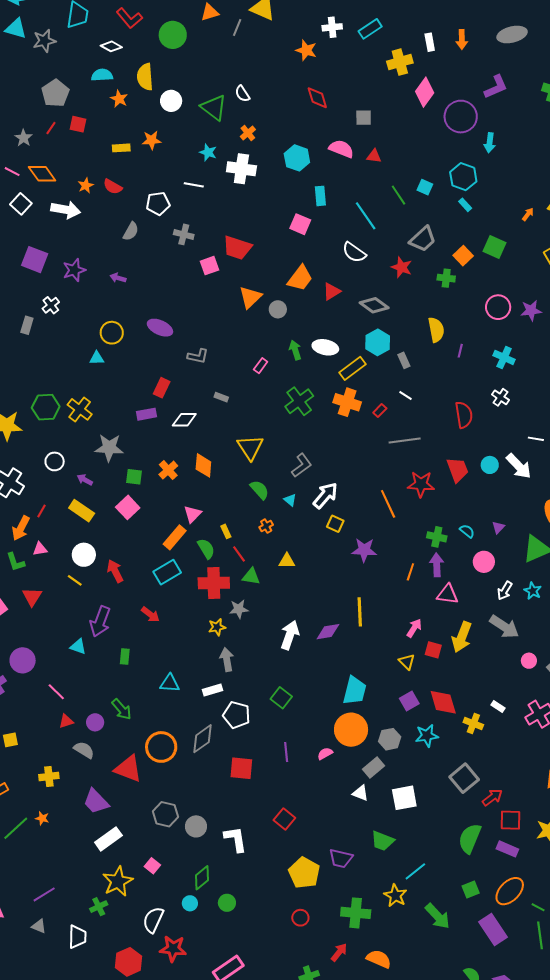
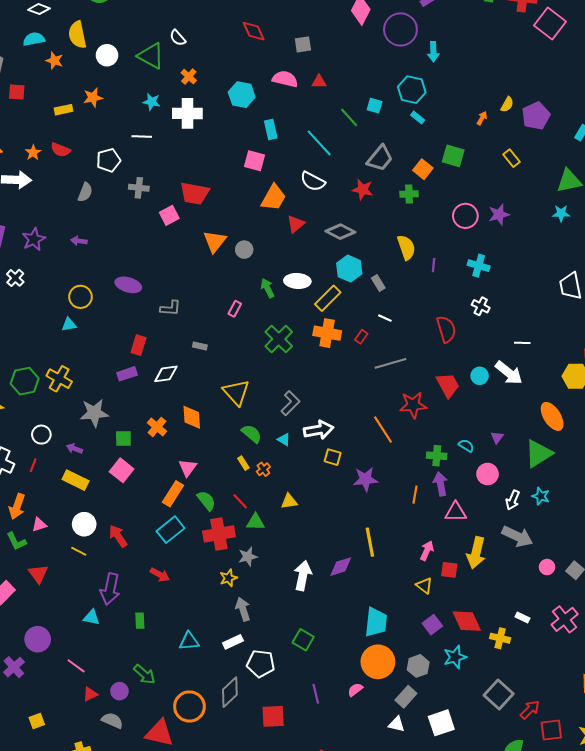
orange trapezoid: (300, 278) -> (274, 198), moved
white arrow: (325, 495) -> (319, 430), turned 48
red line: (42, 511) -> (33, 465), moved
yellow rectangle: (226, 531) -> (243, 463), moved

